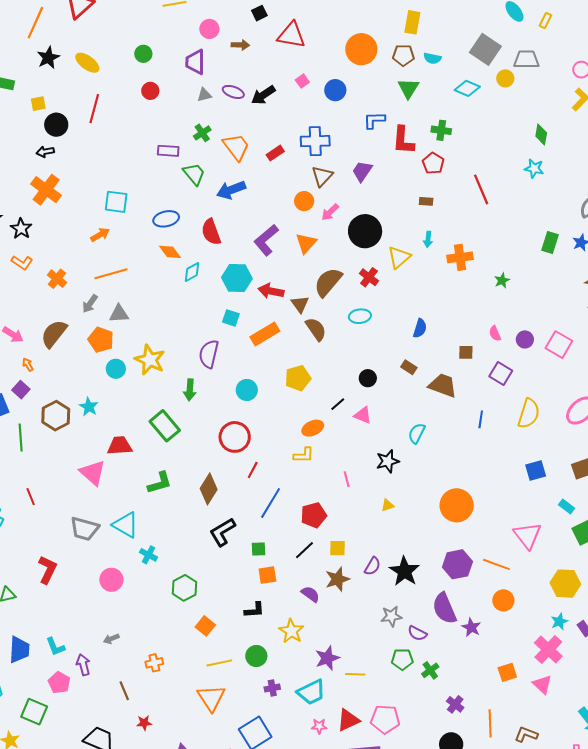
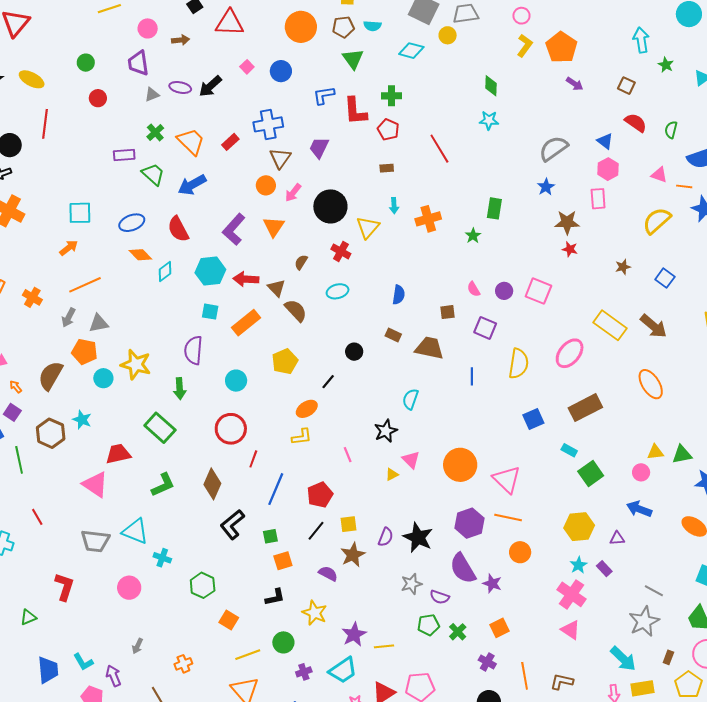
green rectangle: (550, 243) -> (494, 208), moved
brown semicircle: (328, 282) -> (301, 262), size x0.5
brown semicircle: (54, 334) -> (51, 376), moved
pink triangle: (363, 415) -> (411, 460), moved, turned 30
pink triangle: (528, 535) -> (507, 479), moved
gray arrow: (111, 639) -> (137, 646), turned -35
orange square: (507, 672) -> (500, 628), moved

